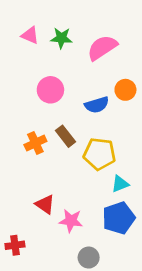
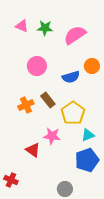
yellow pentagon: (100, 154) -> (73, 113), turned 30
pink star: (71, 221) -> (52, 136), moved
red cross: (15, 245) -> (11, 180), turned 32

